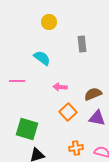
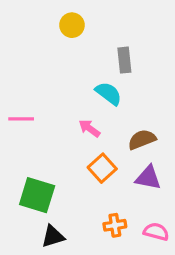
cyan semicircle: (42, 58) -> (109, 93), moved
pink arrow: (60, 87) -> (89, 128), turned 32

